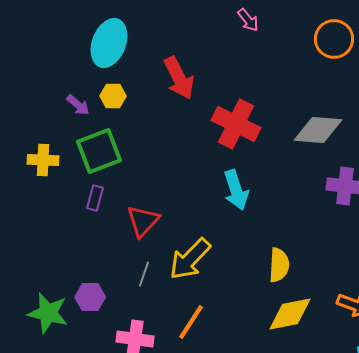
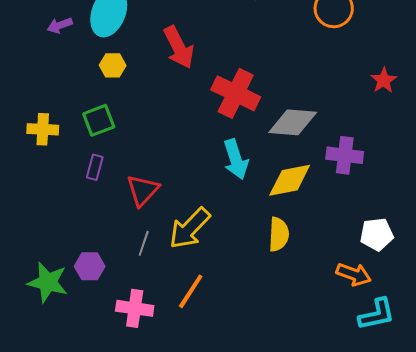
purple arrow: (78, 105) -> (60, 25), moved, turned 120
gray diamond: (318, 130) -> (293, 122), moved
green square: (99, 151) -> (99, 120), size x0.7
yellow diamond: (290, 314) -> (290, 180), moved

